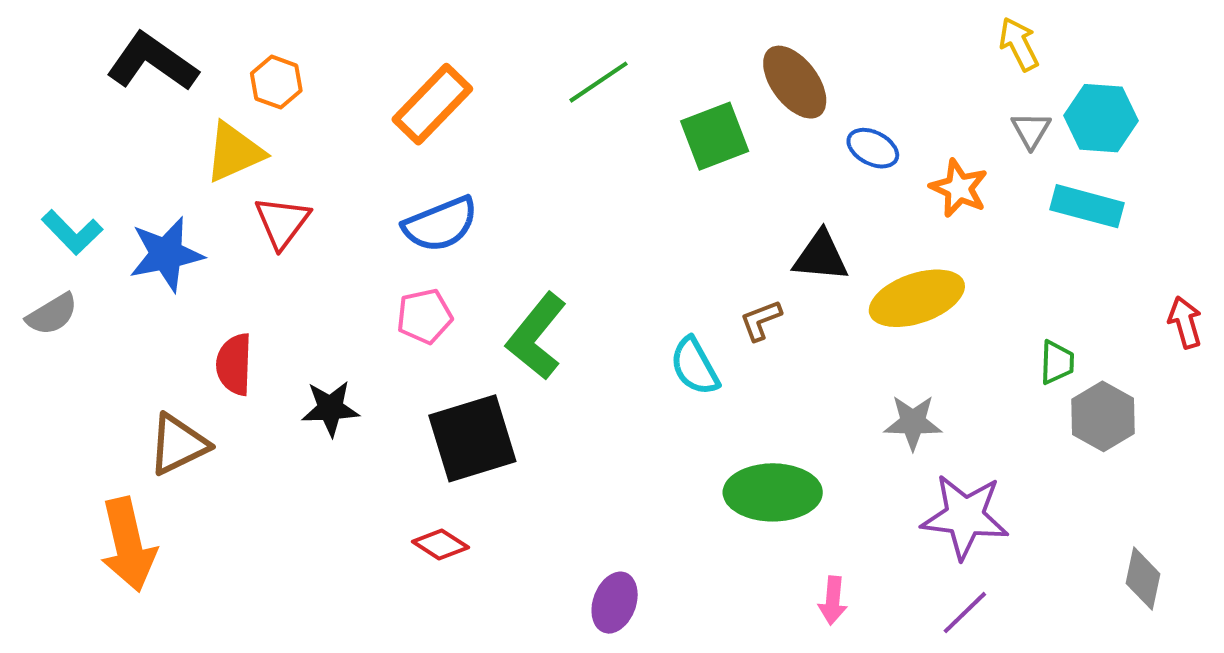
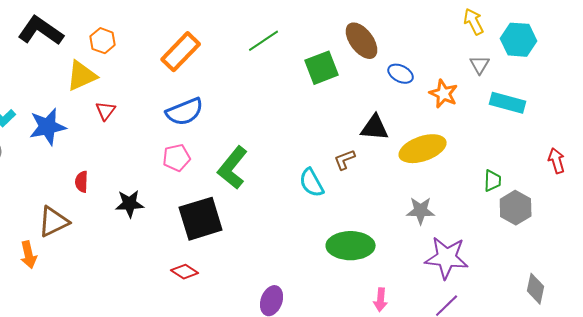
cyan hexagon: (1101, 118) -> (519, 40), moved
red triangle: (282, 222) -> (106, 111), size x0.7
red semicircle: (234, 364) -> (82, 182), size x0.7
orange arrow: (128, 544) -> (29, 255), moved, size x0.6

